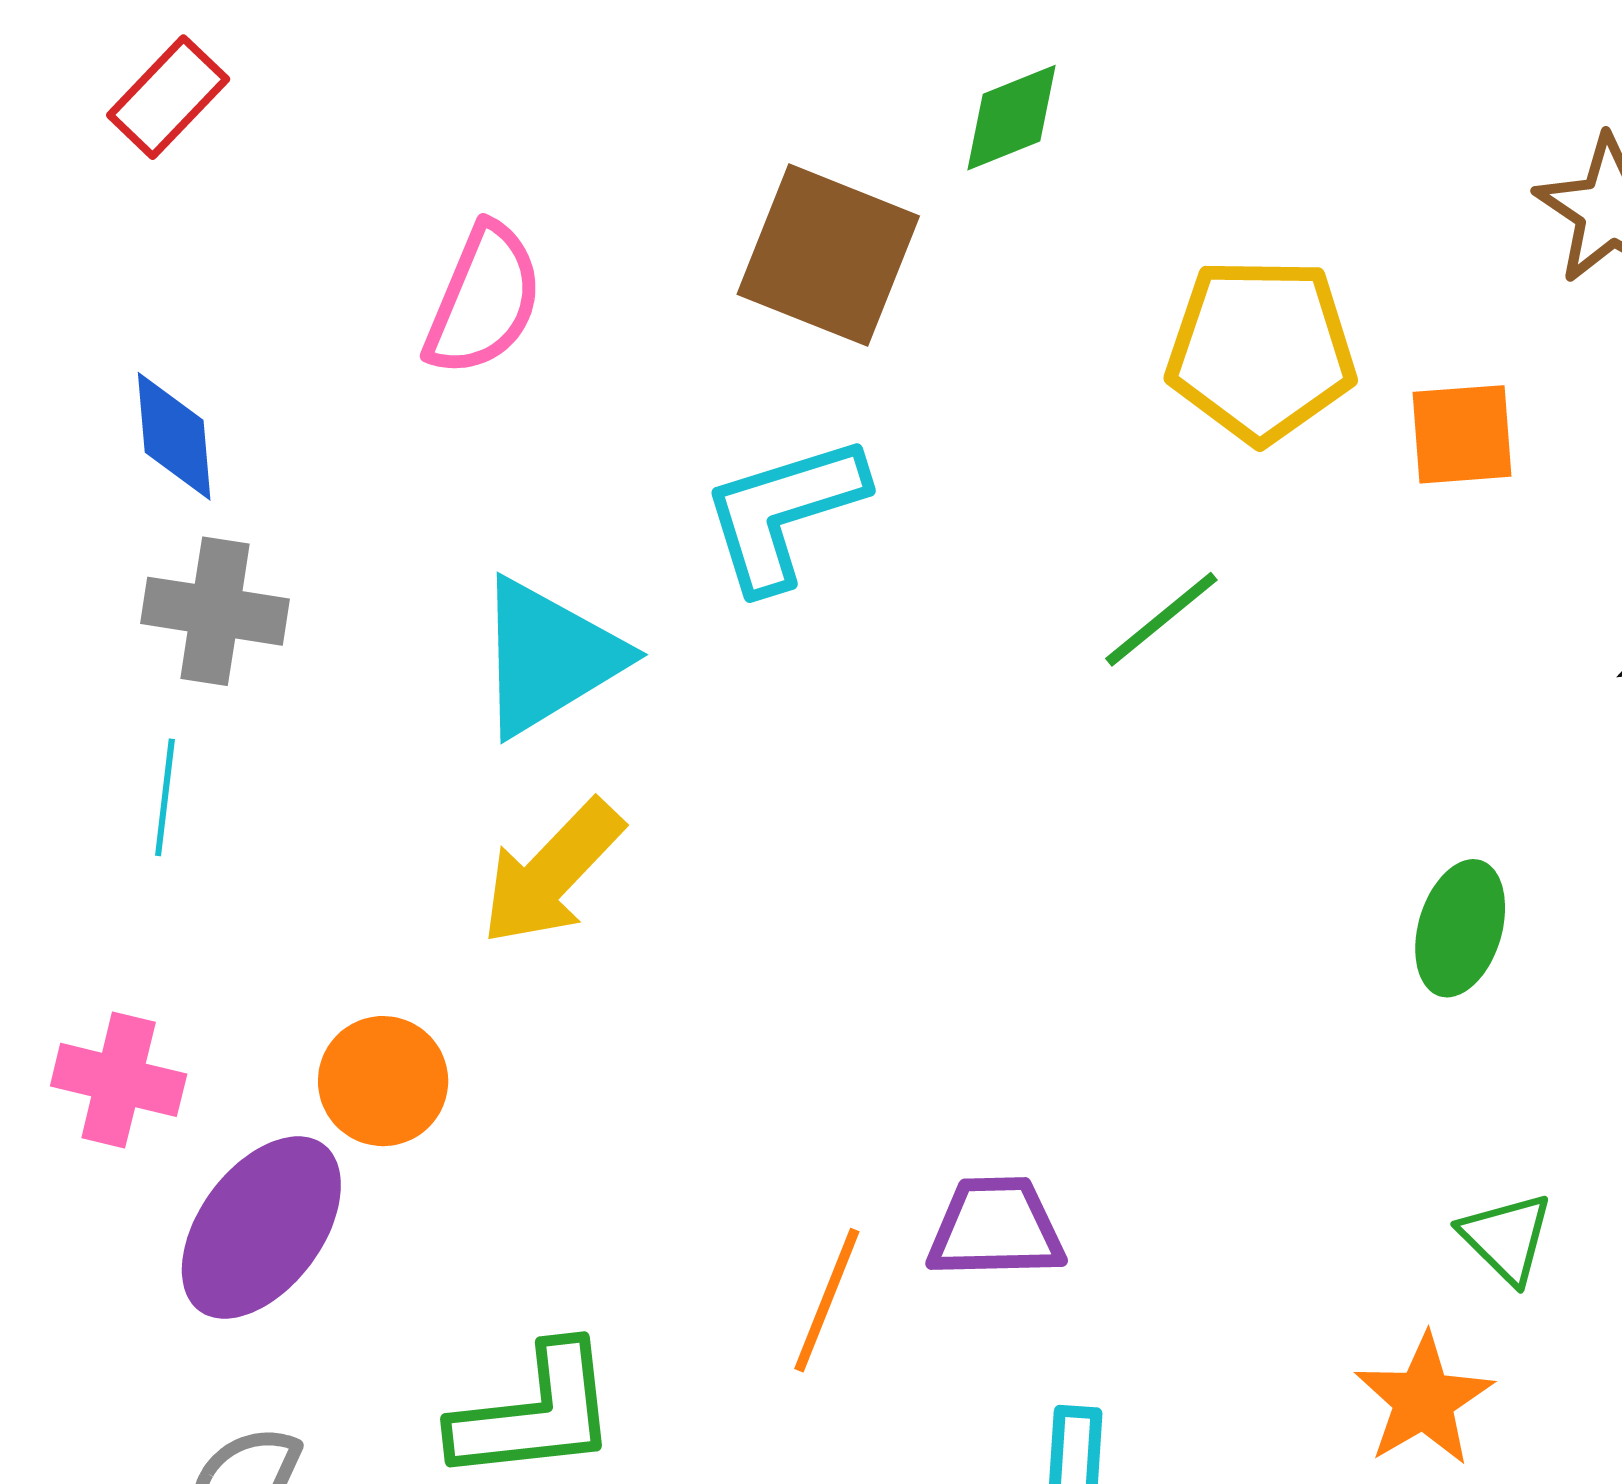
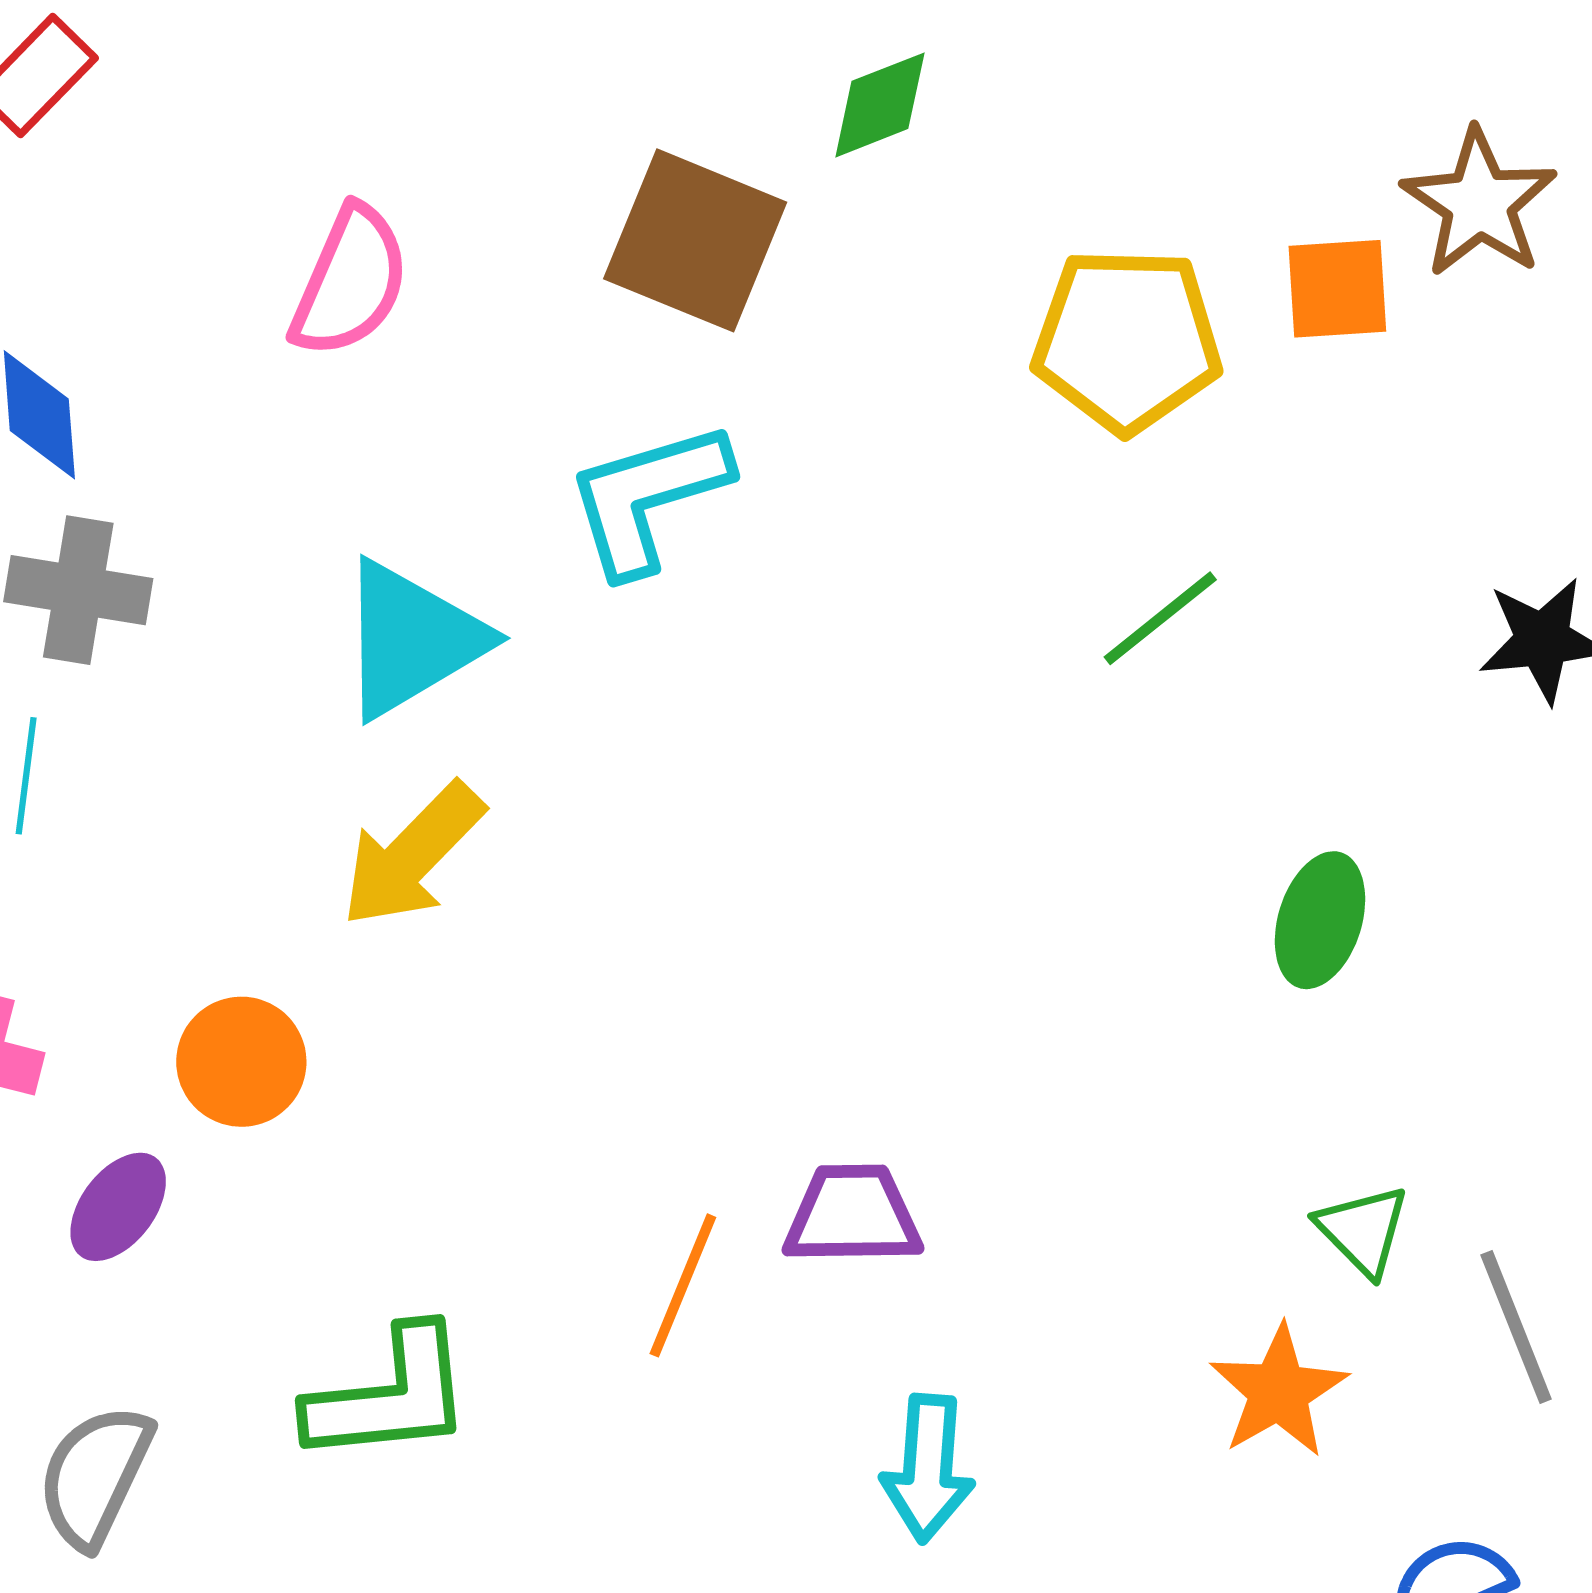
orange square: (1462, 434) -> (1337, 289), moved
green line: (1161, 619) -> (1160, 618), moved
purple ellipse: (261, 1228) -> (118, 1207), size x0.6

